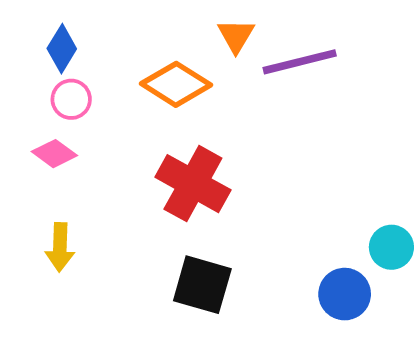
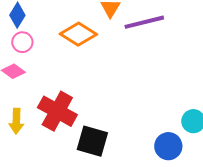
red cross: (193, 184) -> (57, 111), moved

